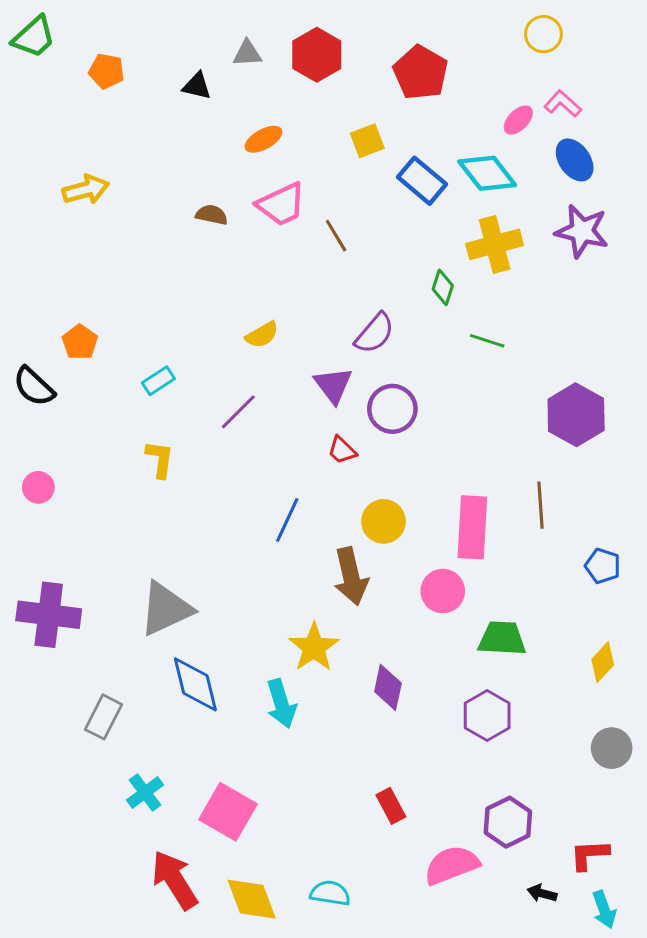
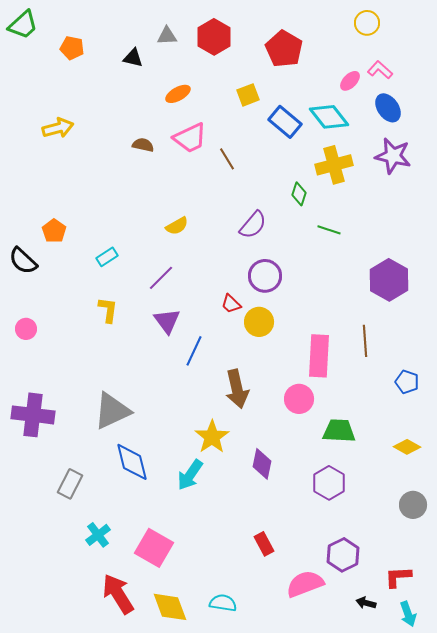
purple triangle: (333, 385) -> (167, 321), moved
yellow circle: (383, 521) -> (259, 322), moved
yellow diamond: (603, 662) -> (407, 447), turned 76
cyan arrow: (281, 704) -> (190, 475), turned 52

